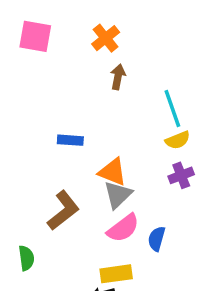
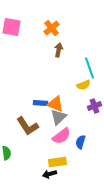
blue rectangle: (70, 140) -> (40, 103), moved
yellow semicircle: (178, 140) -> (84, 85), moved
brown L-shape: (63, 211) -> (28, 126), turned 95

